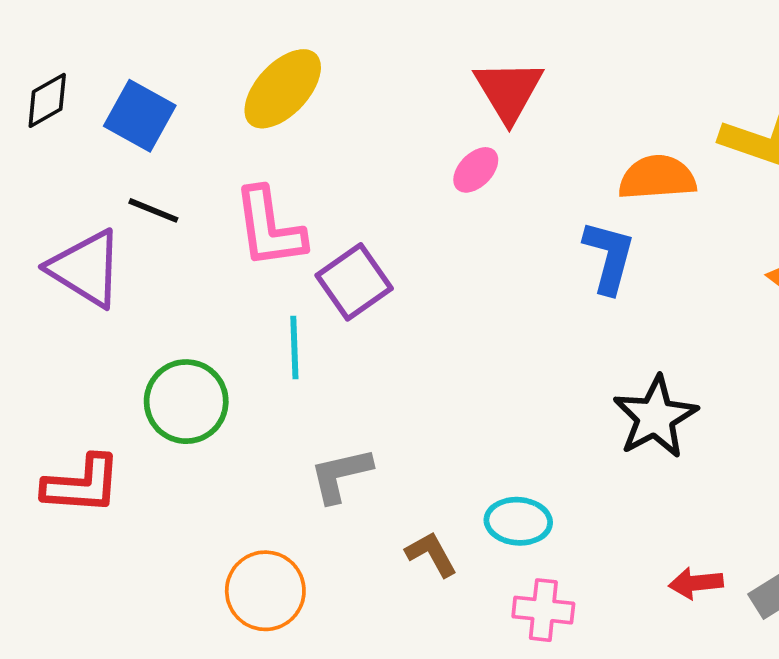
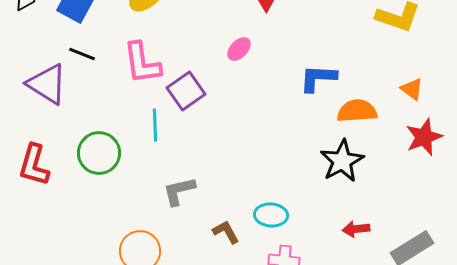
pink ellipse: (476, 170) -> (239, 49), moved
orange semicircle: (657, 178) -> (357, 111), moved
blue L-shape: (609, 257) -> (318, 78), turned -102
red L-shape: (82, 485) -> (34, 165), moved, turned 102
red arrow: (696, 583) -> (356, 229), moved

